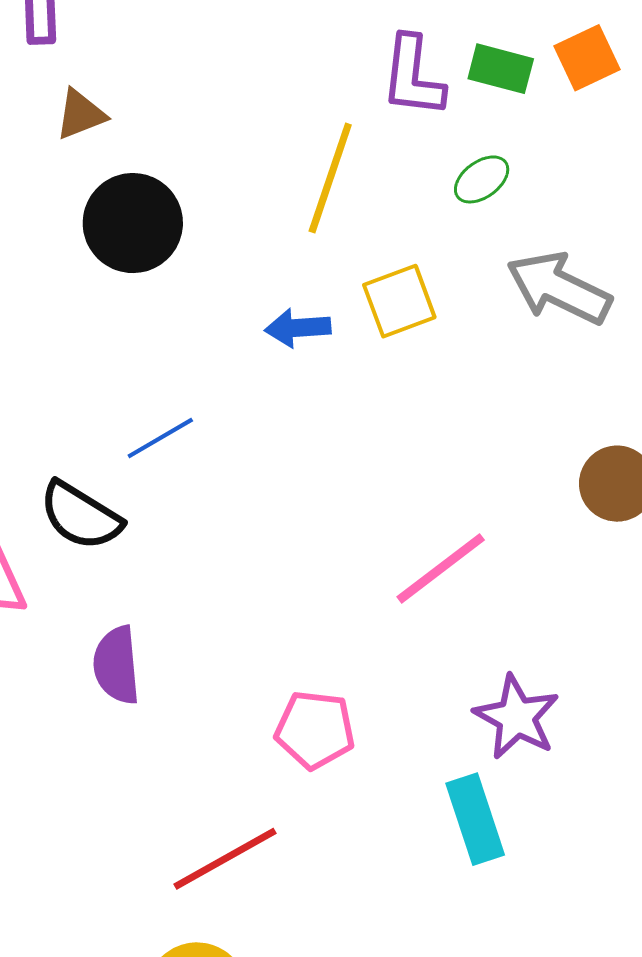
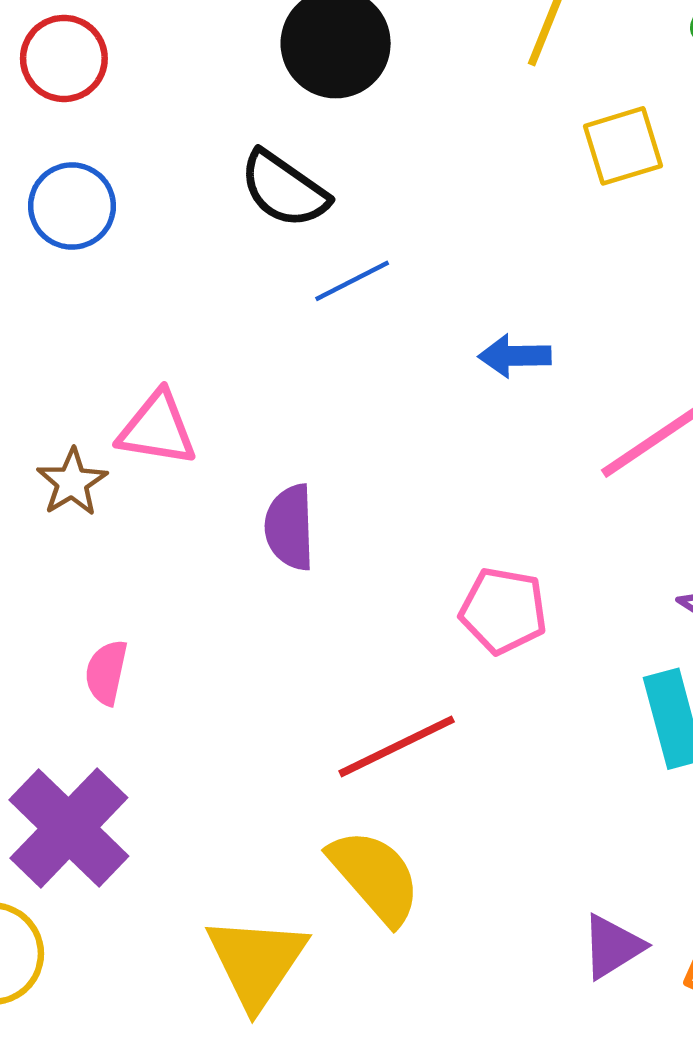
blue arrow: (298, 328) -> (515, 356), moved
black semicircle: (81, 516) -> (284, 189), moved

